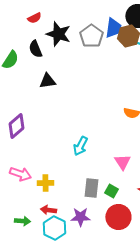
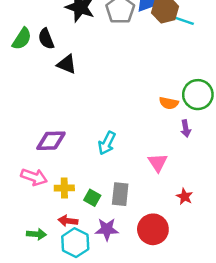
black semicircle: (35, 49) -> (46, 39), moved
black triangle: (47, 81) -> (67, 64), turned 30
purple diamond: (16, 126) -> (51, 141), moved, turned 40
green square: (111, 191) -> (92, 198), moved

